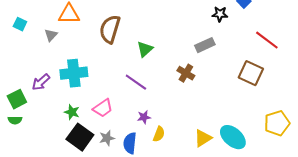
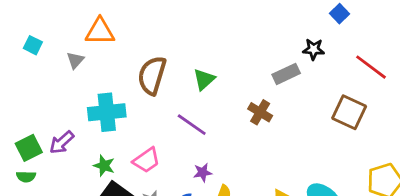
black star: (220, 14) -> (314, 49), moved
brown semicircle: (110, 29) -> (152, 75), moved
purple arrow: (41, 82) -> (62, 142), moved

